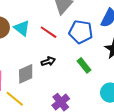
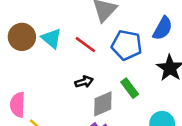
gray diamond: (26, 74) -> (103, 104), moved

